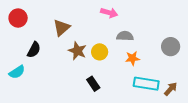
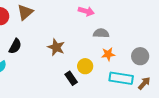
brown triangle: (61, 28) -> (25, 12), moved
gray circle: (171, 47) -> (140, 56), moved
yellow circle: (100, 52) -> (85, 66), moved

